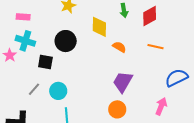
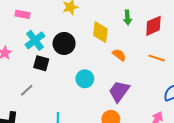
cyan cross: (25, 41) -> (35, 40), moved, turned 30
cyan circle: (58, 91) -> (85, 79), moved

